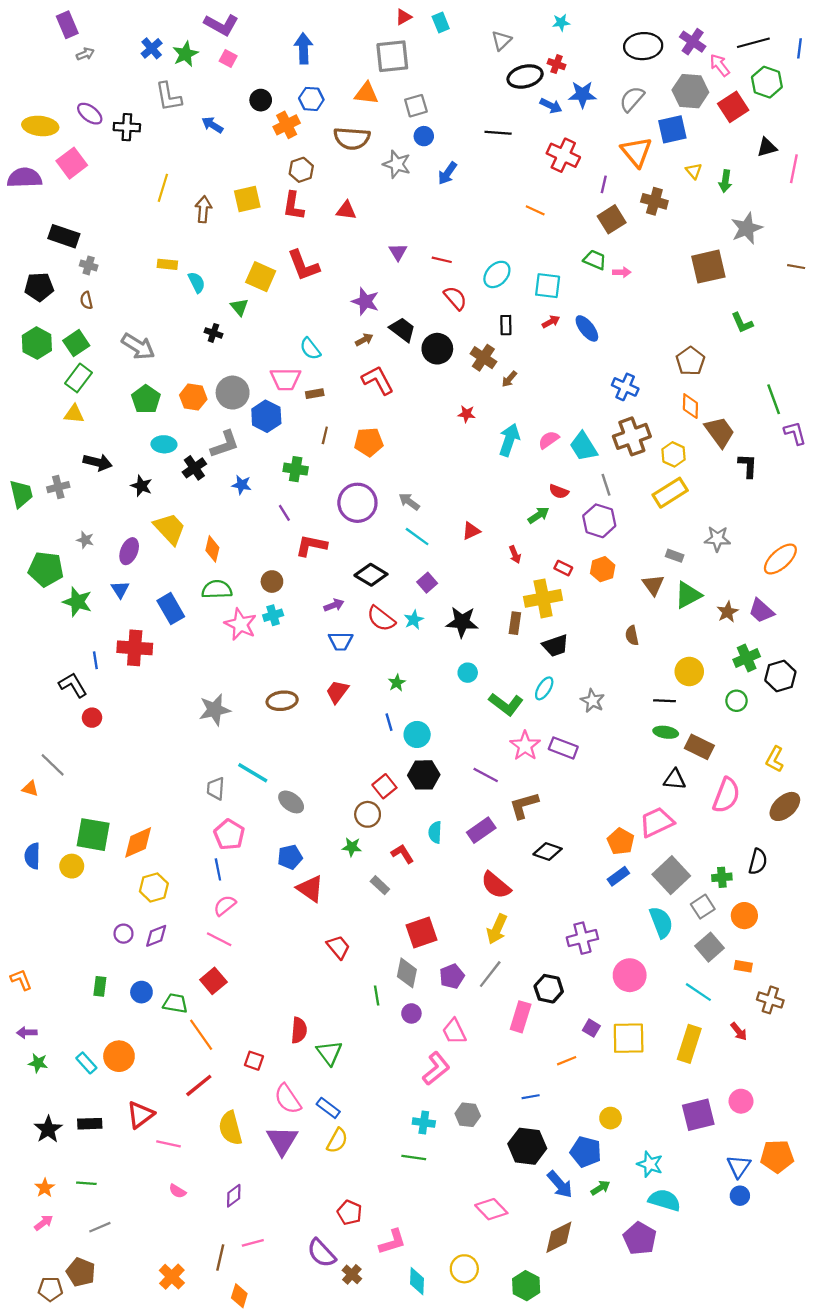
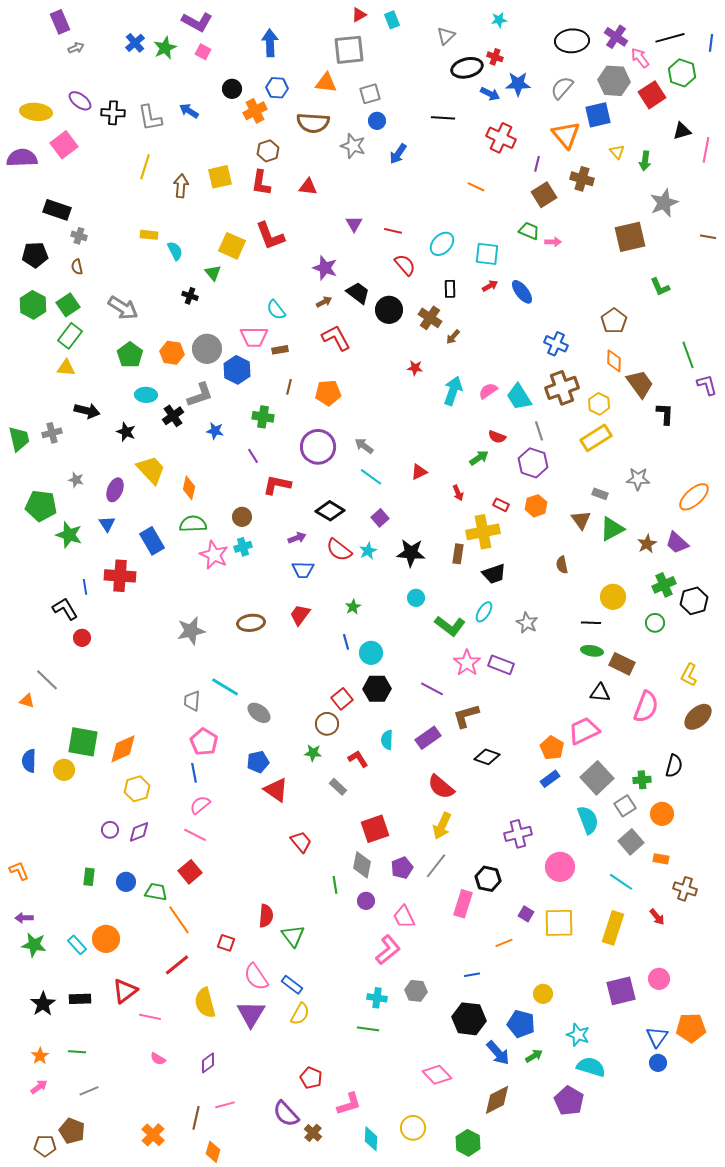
gray L-shape: (168, 97) -> (150, 118), moved
green star: (38, 1063) -> (34, 945), size x1.4

